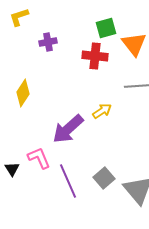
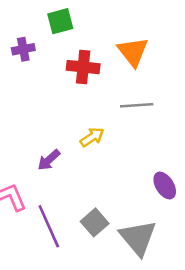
green square: (106, 28) -> (60, 21), moved
purple arrow: (68, 129) -> (49, 160), size x0.6

